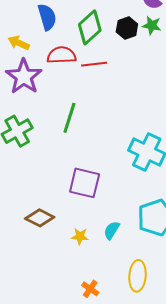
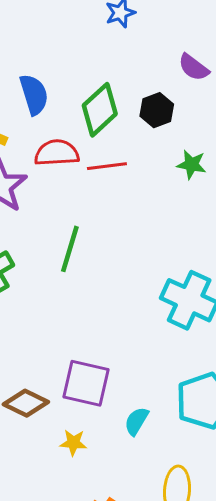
green star: (152, 25) -> (192, 165), moved
purple square: (85, 183) -> (86, 383), moved
yellow star: (80, 236) -> (73, 443), moved

